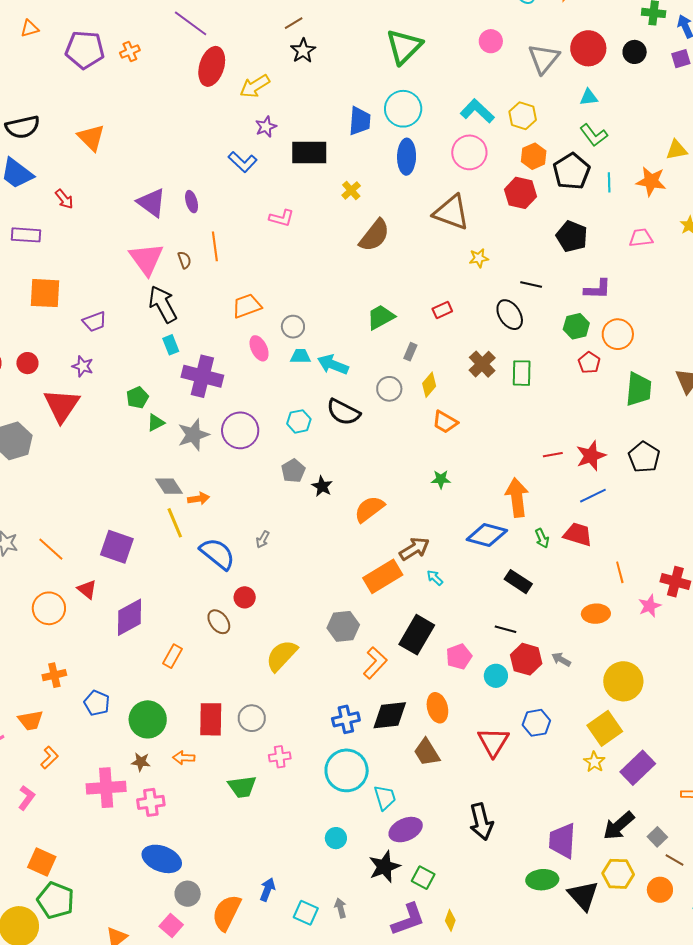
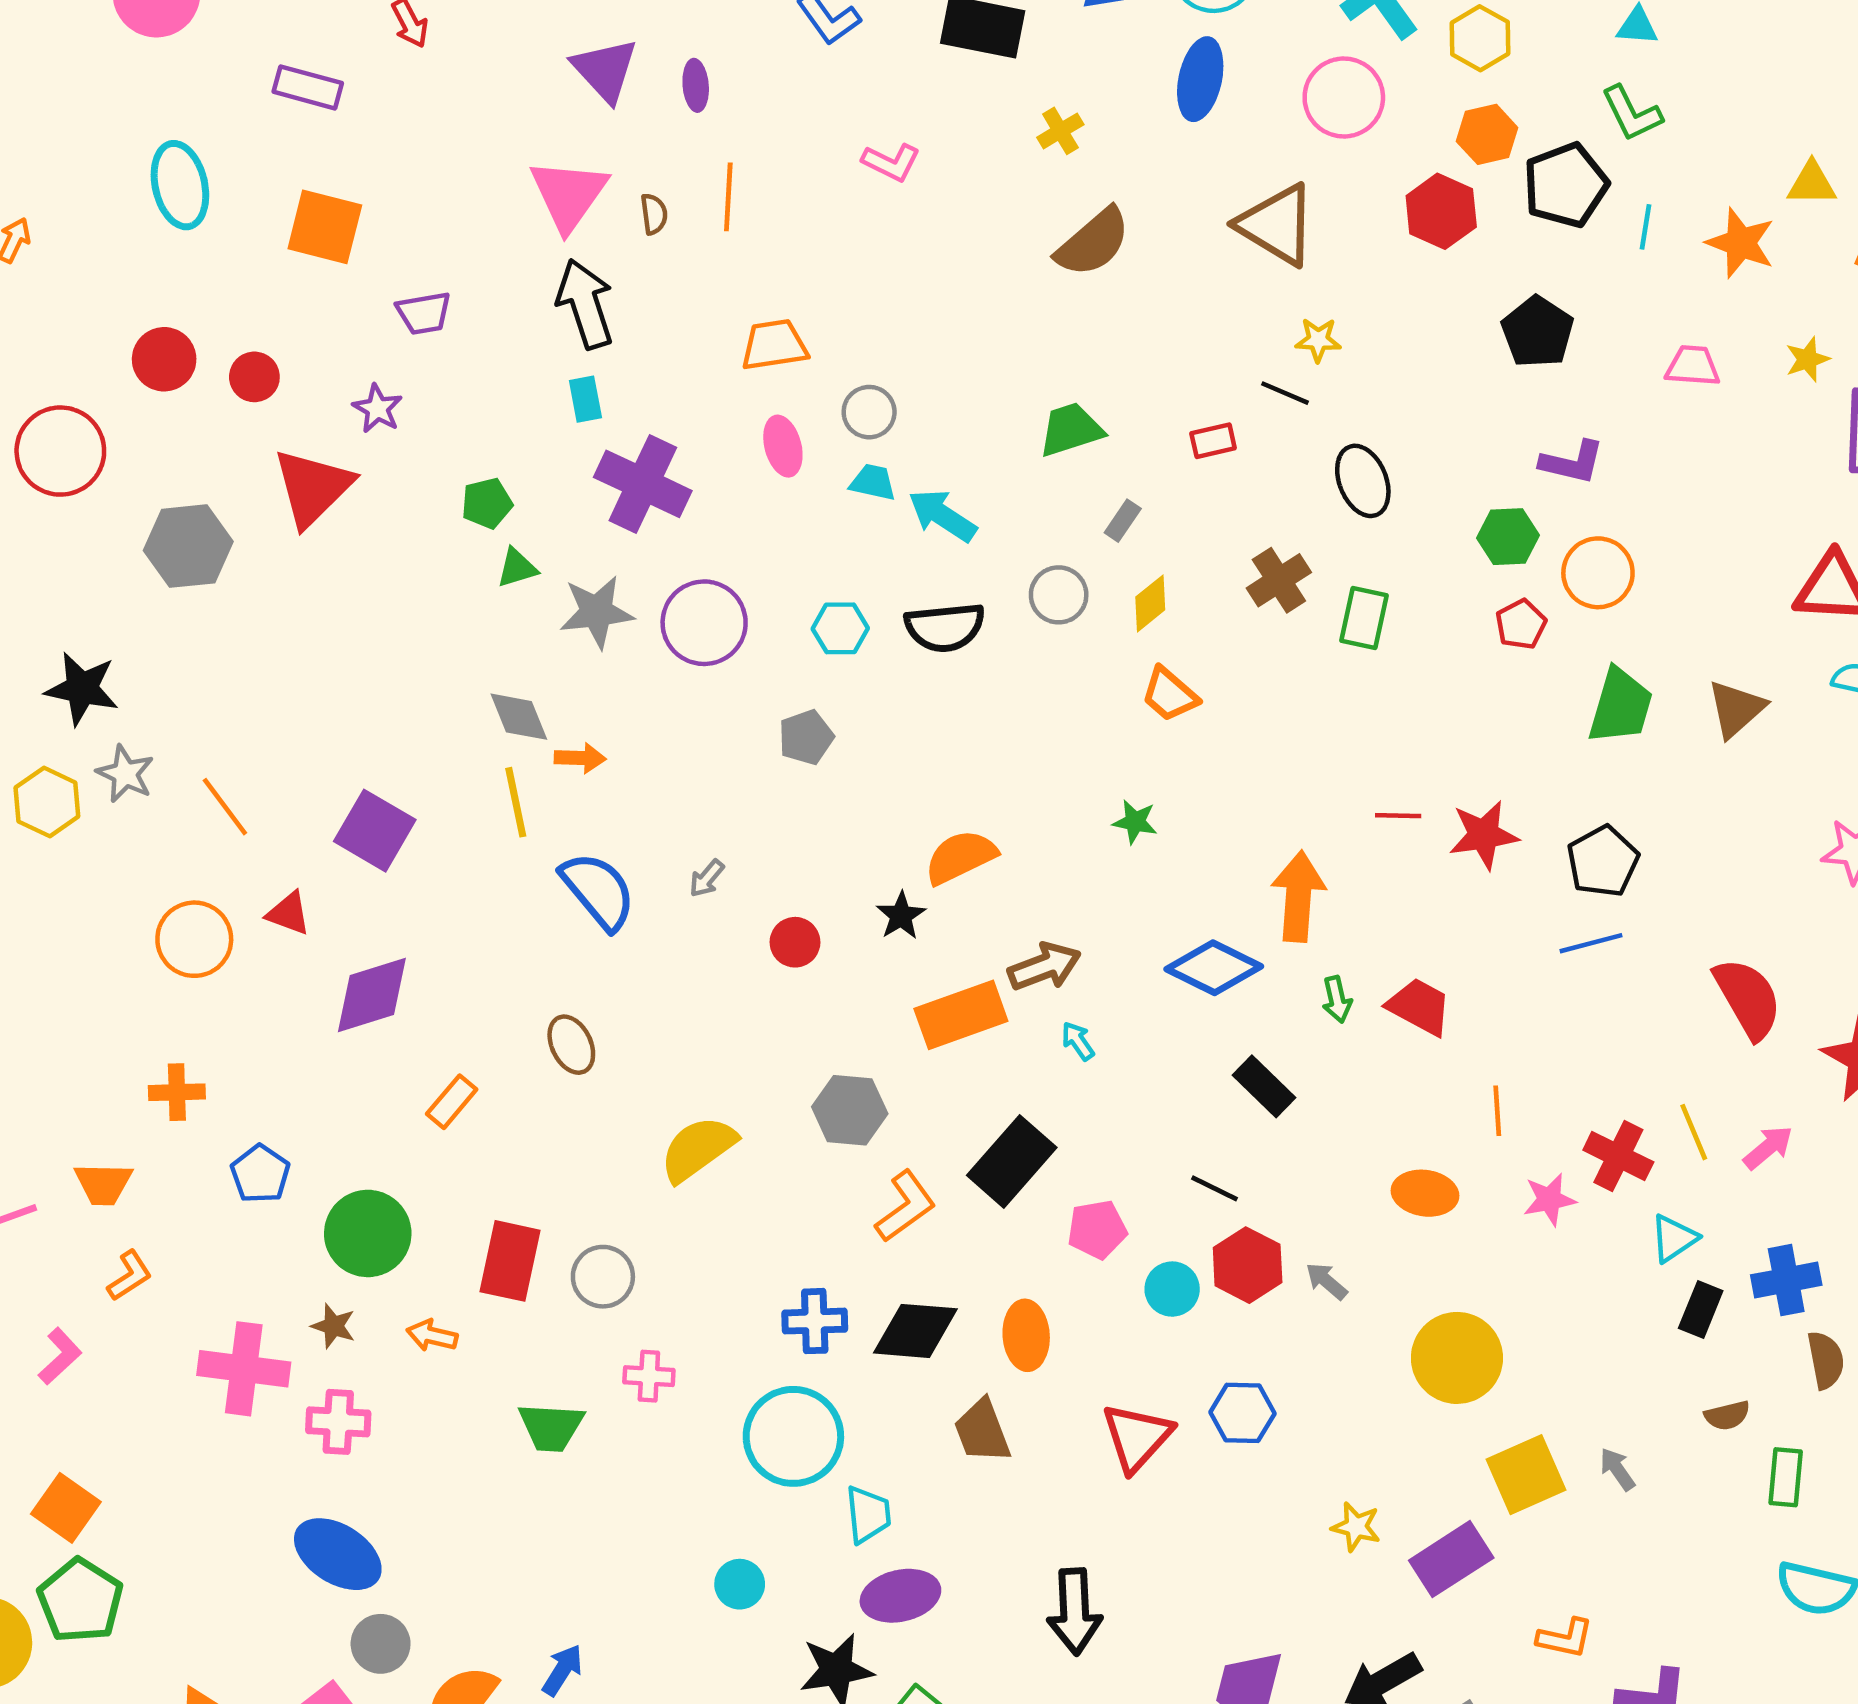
black line: (531, 284) -> (1285, 393), moved
black semicircle: (343, 412) -> (945, 627), turned -44
black star: (322, 486) -> (901, 916), moved
blue line: (593, 496) -> (1591, 943), moved
red triangle: (87, 589) -> (289, 913), turned -30
red circle: (245, 597) -> (795, 942), moved
yellow square: (605, 728) -> (1526, 1475), moved
yellow star: (594, 762) -> (1356, 1527), turned -30

